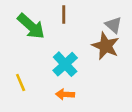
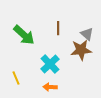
brown line: (64, 14) -> (58, 28), moved
brown star: (106, 46) -> (81, 50), turned -30

